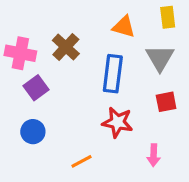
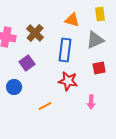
gray triangle: (160, 58) -> (95, 40), turned 36
purple square: (36, 88) -> (27, 63), moved

